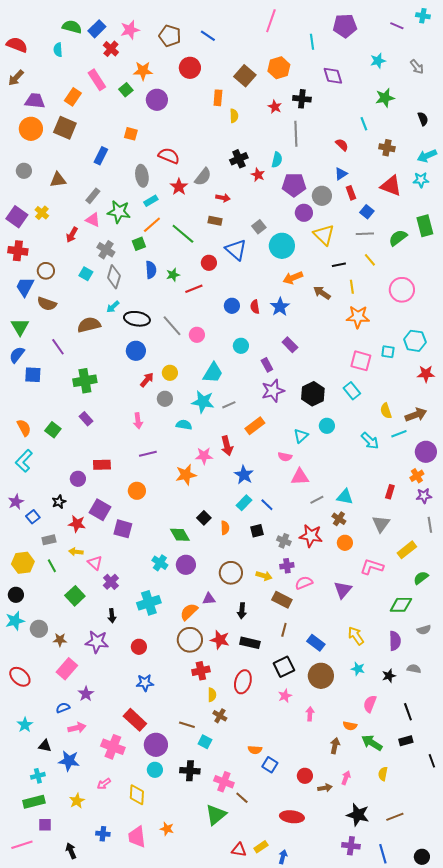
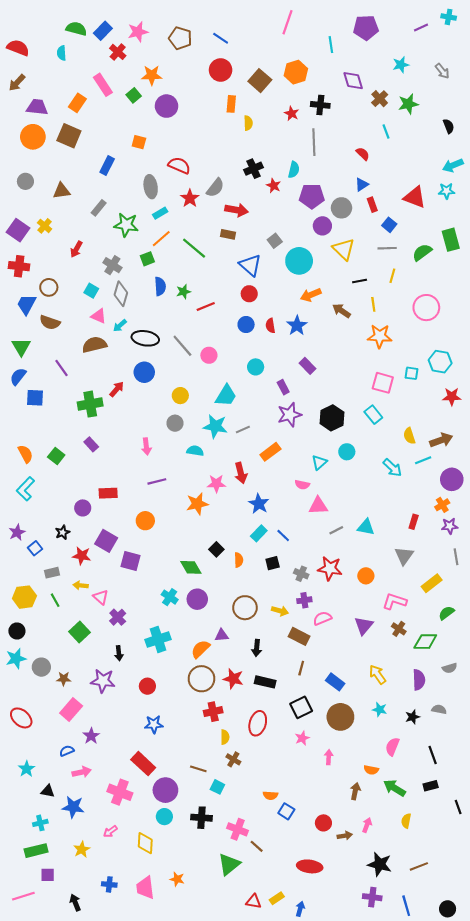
purple line: (397, 26) -> (421, 28), turned -48
red circle: (190, 68) -> (221, 70), moved
brown cross: (387, 148) -> (380, 99), moved, turned 35
red arrow: (223, 198) -> (236, 210), size x1.5
pink triangle: (93, 220) -> (99, 316), moved
yellow line: (370, 260) -> (392, 276), turned 56
red circle: (209, 263) -> (249, 294), moved
red arrow: (147, 380) -> (117, 389), moved
brown cross: (339, 519) -> (399, 629), moved

